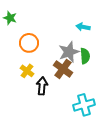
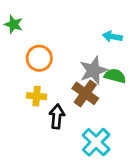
green semicircle: (85, 56) -> (115, 76), turned -70
yellow cross: (27, 71) -> (37, 96), turned -32
cyan cross: (84, 105) -> (96, 142), moved, turned -30

